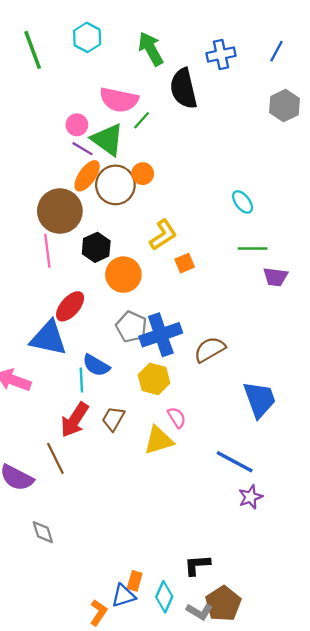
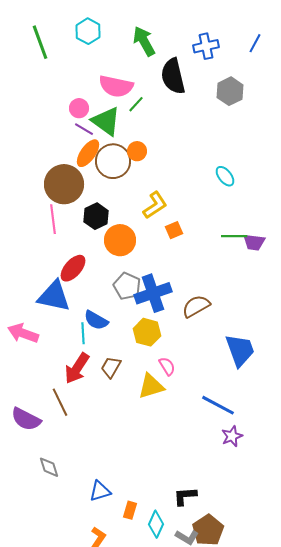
gray hexagon: (285, 106) -> (230, 91), moved
green line: (253, 248) -> (234, 236), moved
blue triangle: (123, 596) -> (100, 491), moved

